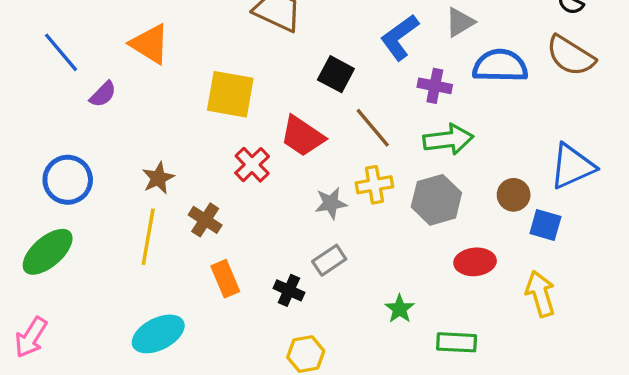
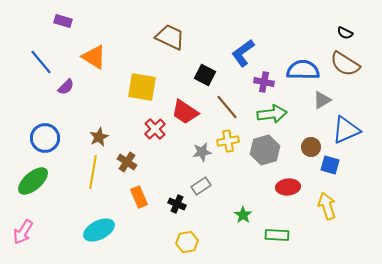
gray triangle: (460, 22) -> (322, 100), moved

